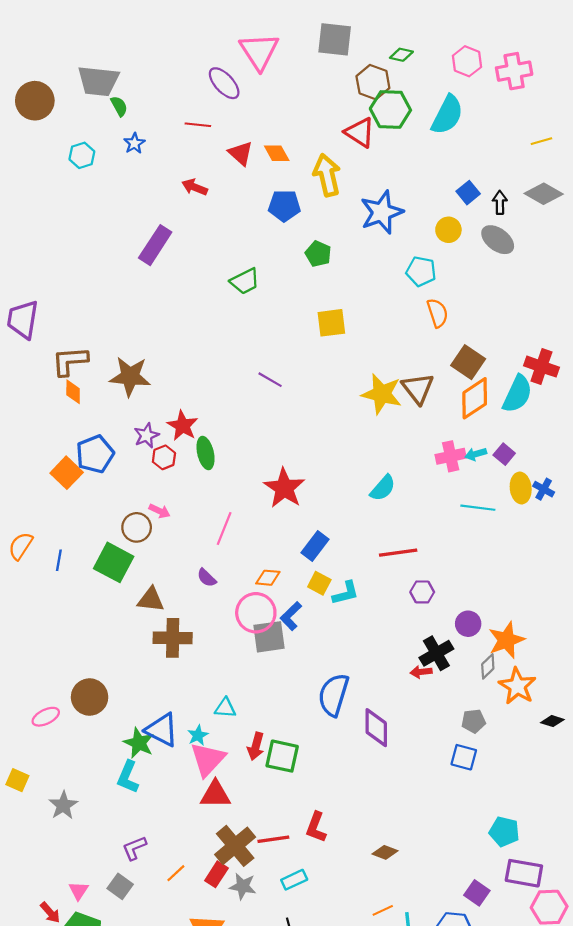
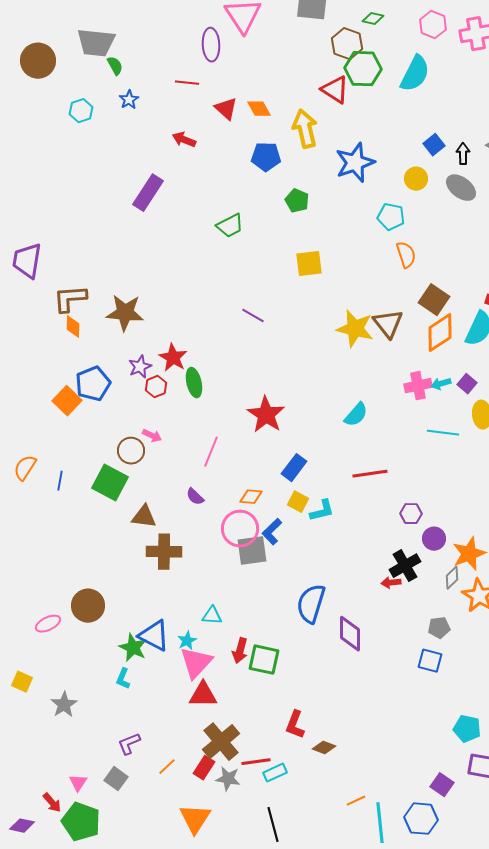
purple ellipse: (224, 83) -> (211, 45), turned 40
purple hexagon: (422, 592) -> (411, 514), moved
cyan L-shape: (128, 777) -> (123, 679), size x0.7
red line: (273, 839) -> (256, 762), moved
brown diamond: (385, 852) -> (324, 748), moved

